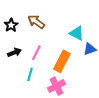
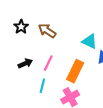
black star: (11, 25) -> (21, 27), moved

